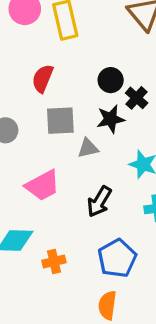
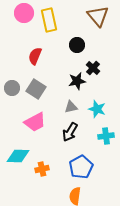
black circle: (111, 80) -> (77, 45), moved
gray square: (60, 121) -> (36, 89), moved, turned 36
gray triangle: (88, 148) -> (71, 107), moved

